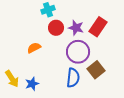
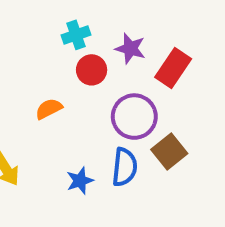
purple star: (76, 28) -> (130, 49), moved
blue star: (32, 84) -> (80, 181), moved

